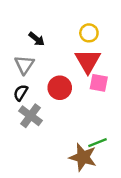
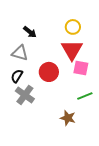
gray triangle: (24, 65) -> (20, 53), turned -48
green line: (97, 143) -> (85, 96), moved
brown star: (83, 157) -> (68, 118), moved, size x0.7

